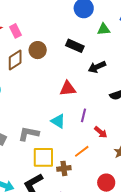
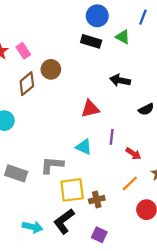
green triangle: (104, 29) -> (123, 37), turned 40
black rectangle: (75, 46) -> (91, 41), moved
black arrow: (97, 67) -> (120, 80), turned 42
orange line: (82, 151) -> (130, 183), moved

